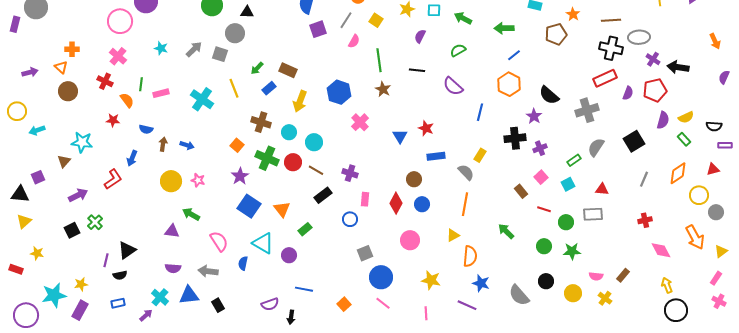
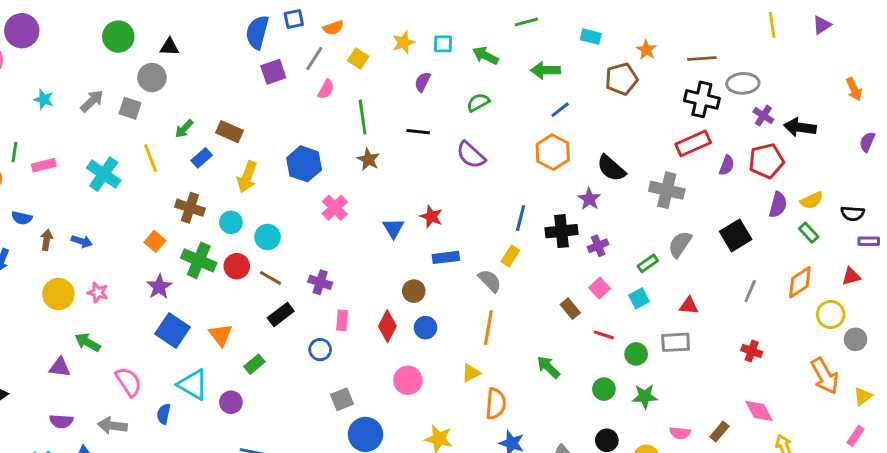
gray cross: (587, 110) -> (667, 190), turned 30
blue line: (480, 112) -> (521, 218), moved
red cross: (645, 220) -> (752, 351), turned 32
pink diamond: (661, 250) -> (759, 411), moved

